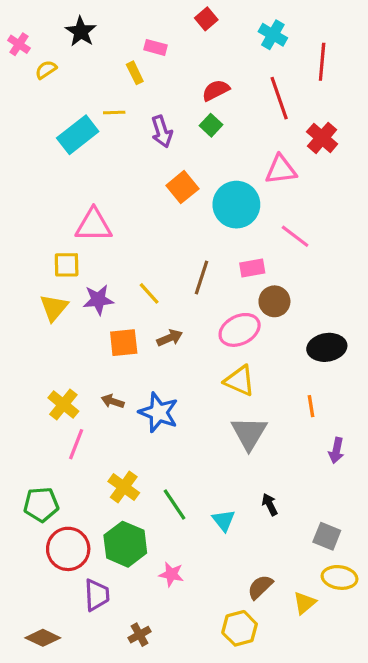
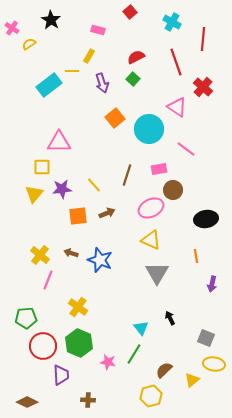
yellow rectangle: (135, 73) -> (89, 56), moved, turned 56
pink triangle: (281, 170) -> (177, 107), turned 40
green line: (174, 504) -> (134, 354), moved, turned 65
brown cross: (140, 635) -> (88, 400), turned 32

